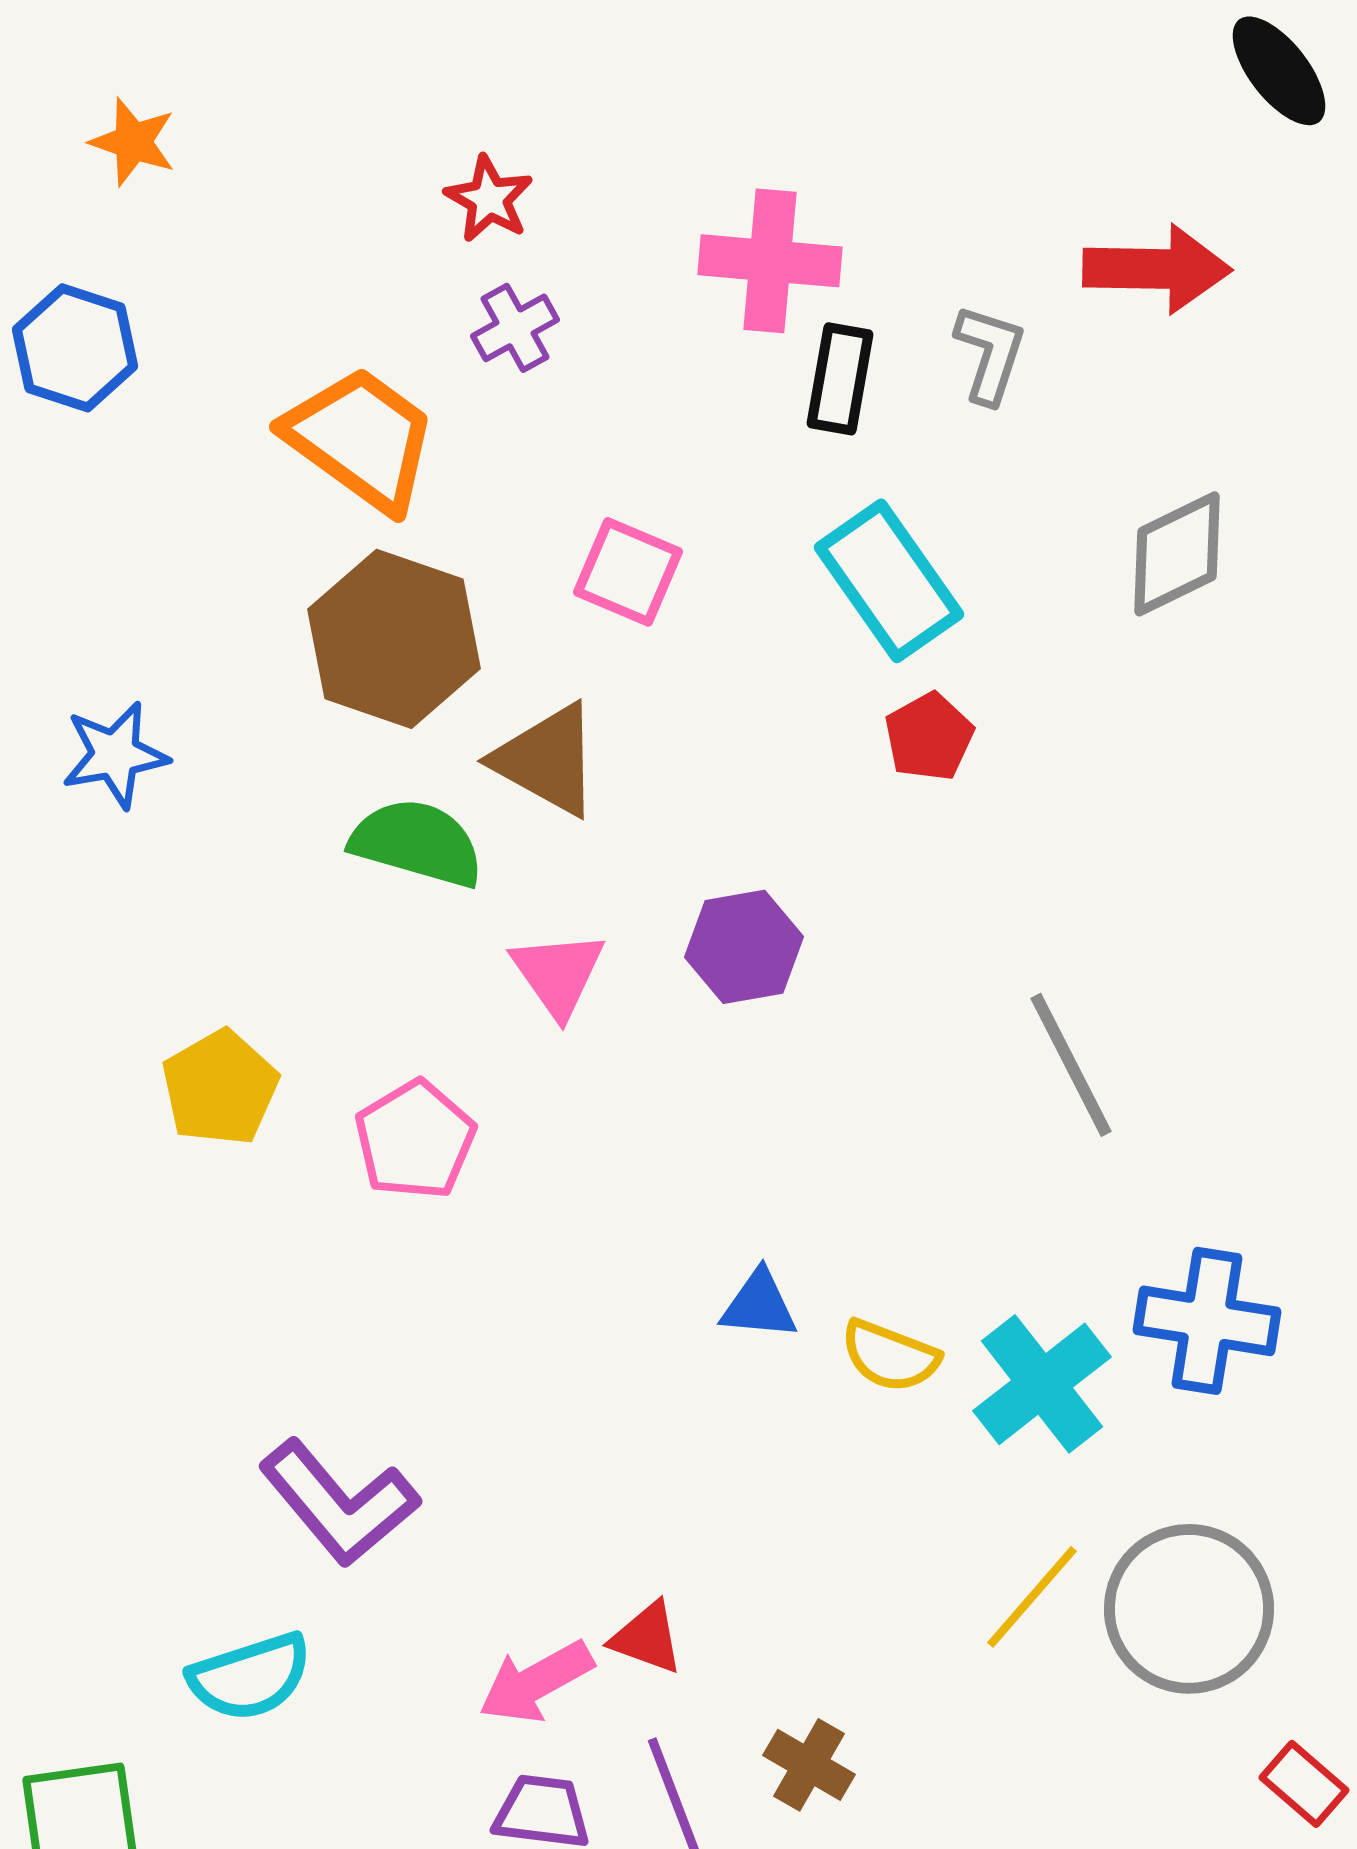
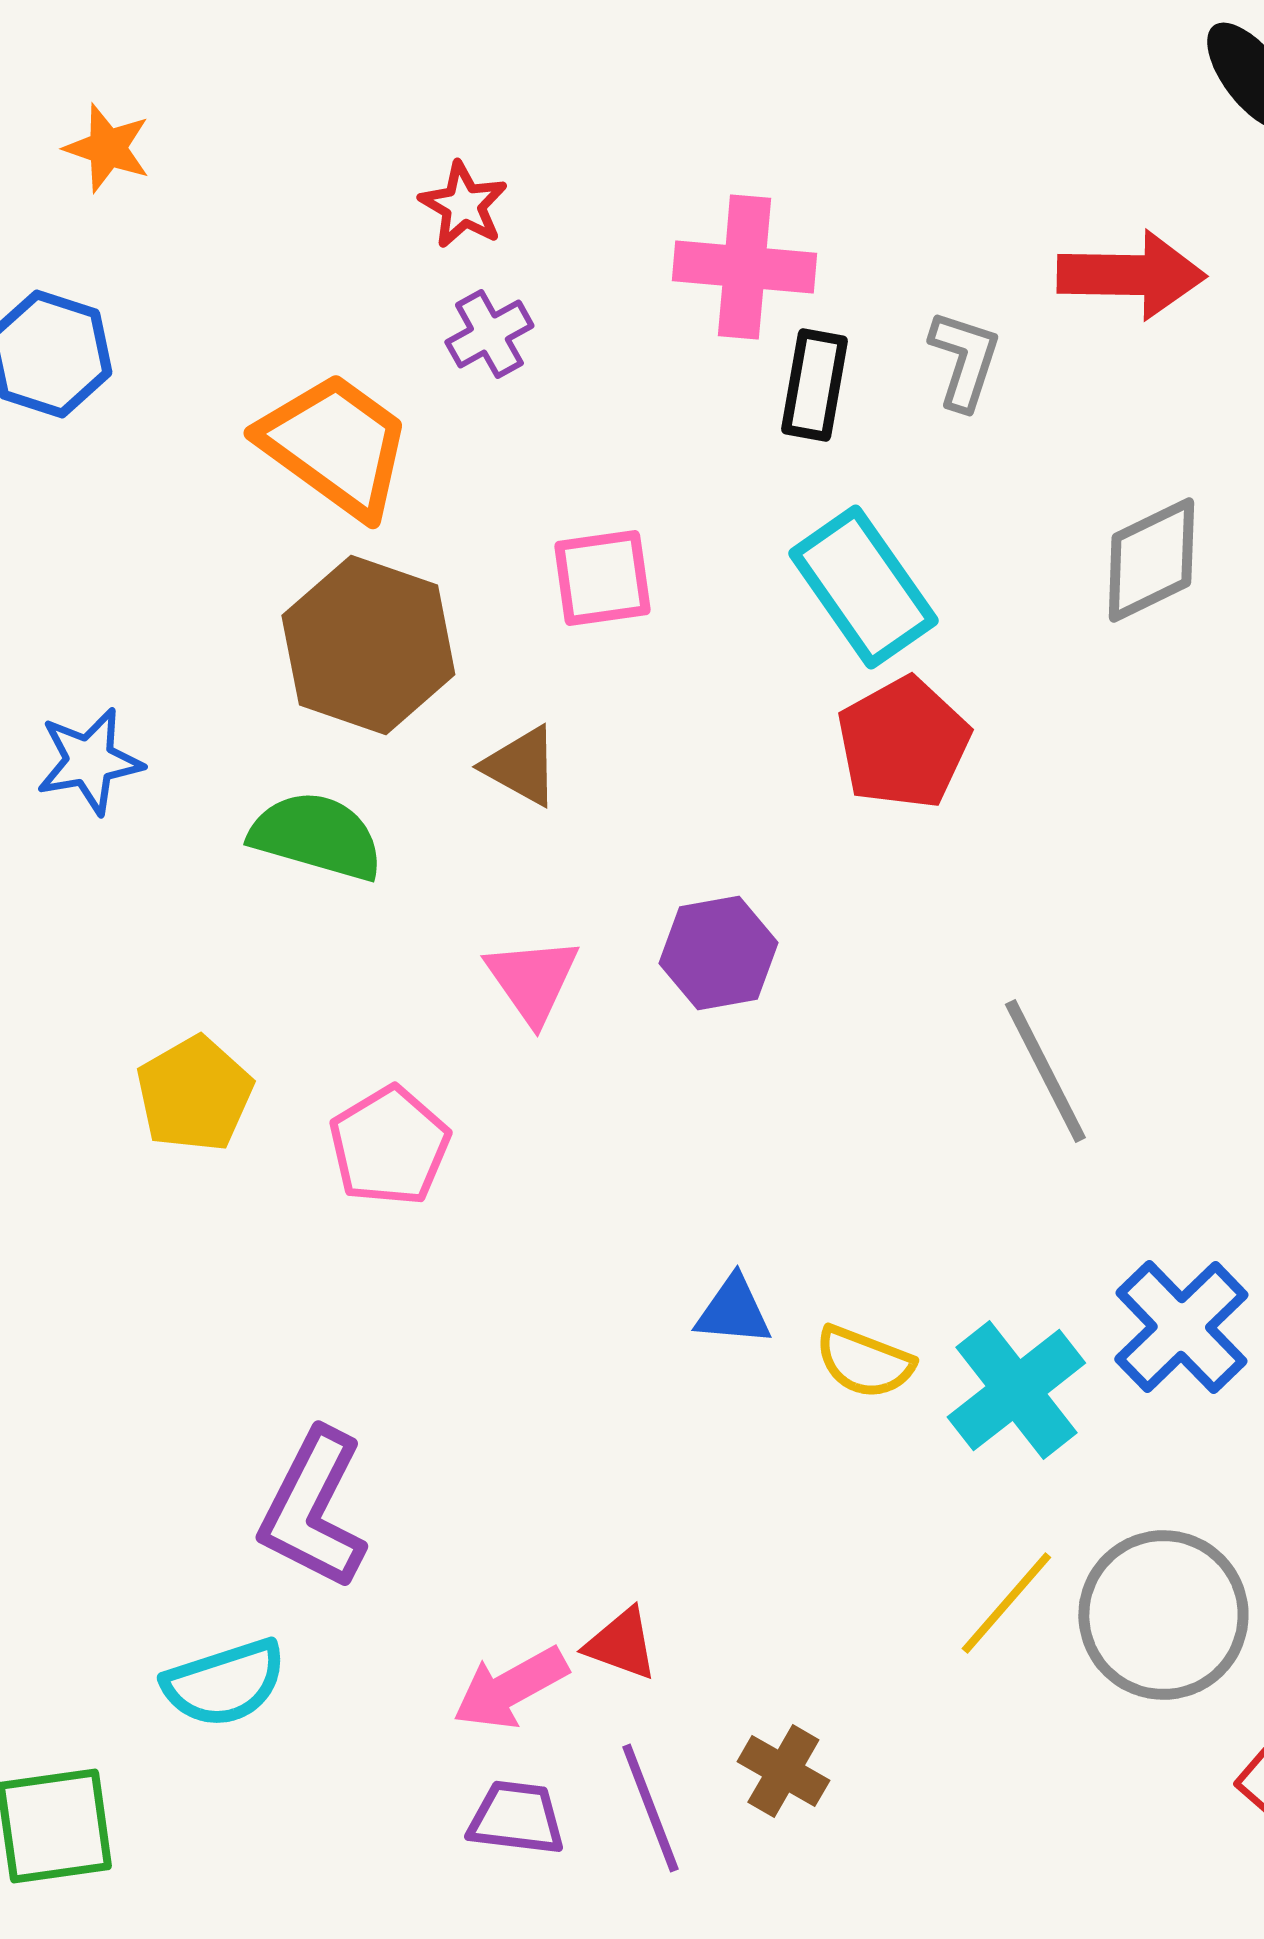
pink square: (628, 572) -> (602, 578), turned -31
red pentagon: (929, 737) -> (903, 743), size x1.5
brown triangle: (547, 760) -> (521, 766), size x0.7
green semicircle: (417, 843) -> (316, 836), moved
blue cross: (1207, 1321) -> (1181, 1327), turned 37
purple L-shape: (339, 1503) -> (313, 1509), turned 67

